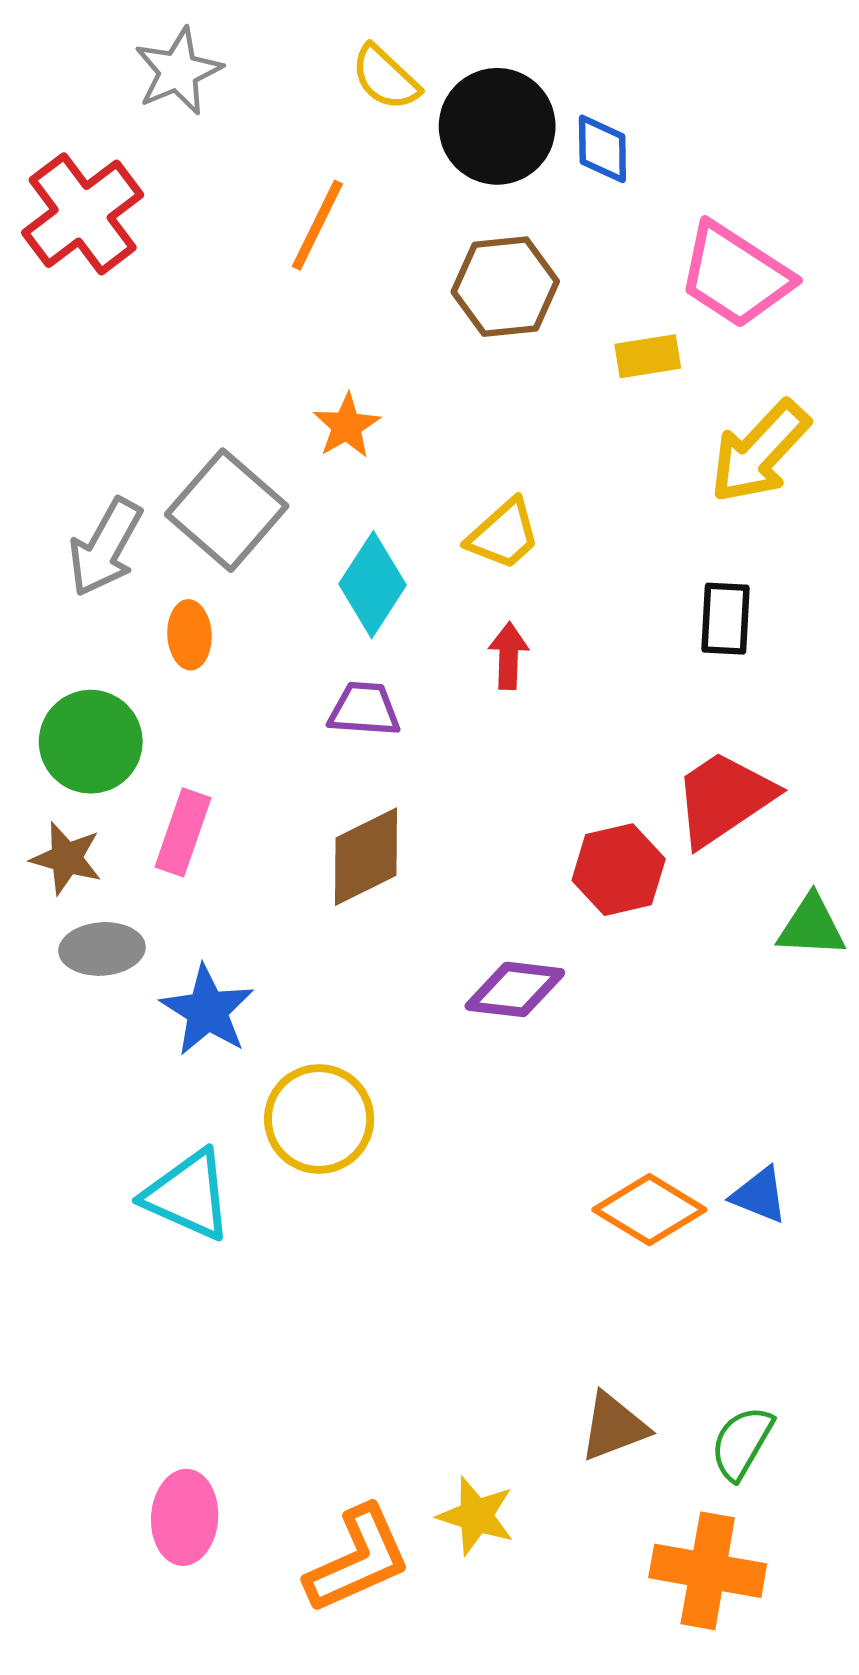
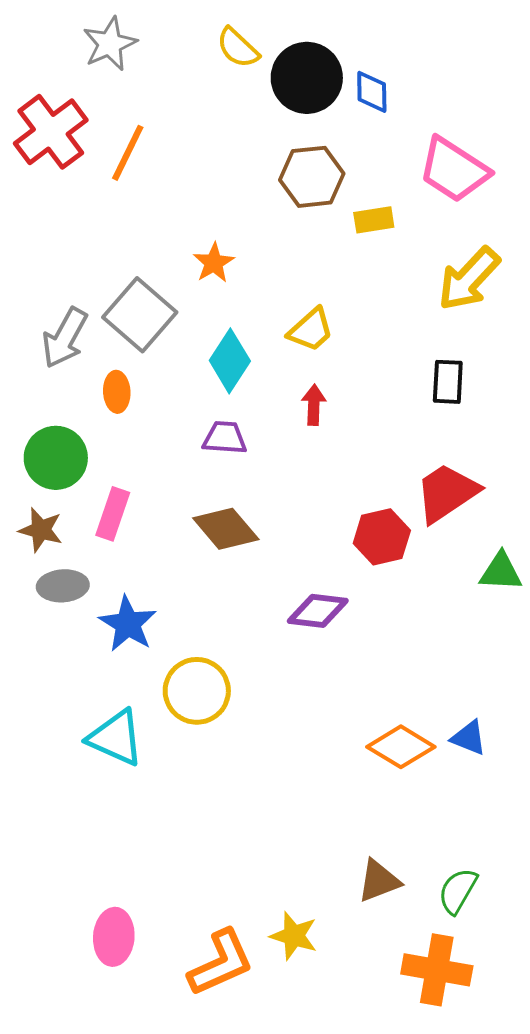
orange line: (317, 225) -> (128, 153), moved
yellow rectangle: (648, 356) -> (374, 220), moved
brown diamond: (366, 857) -> (226, 529), turned 76

